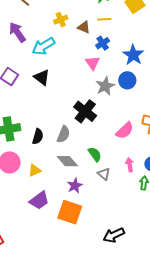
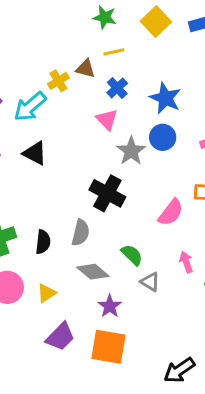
yellow cross: (61, 20) -> (58, 81), moved

